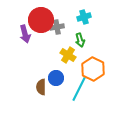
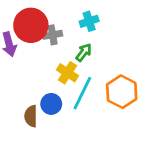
green arrow: (80, 40) -> (84, 52), turned -128
orange hexagon: (93, 69) -> (122, 92), moved
cyan line: (79, 89) -> (82, 93), moved

